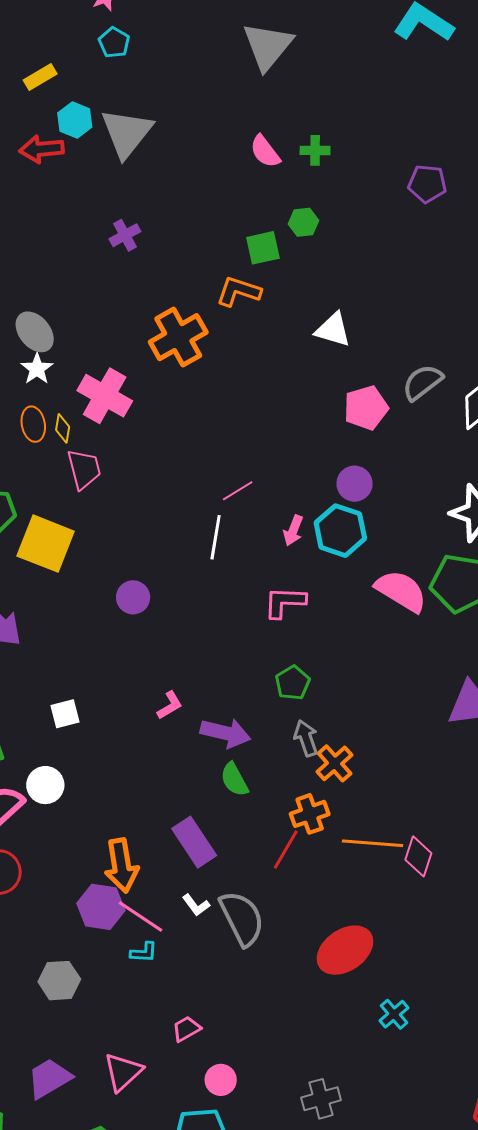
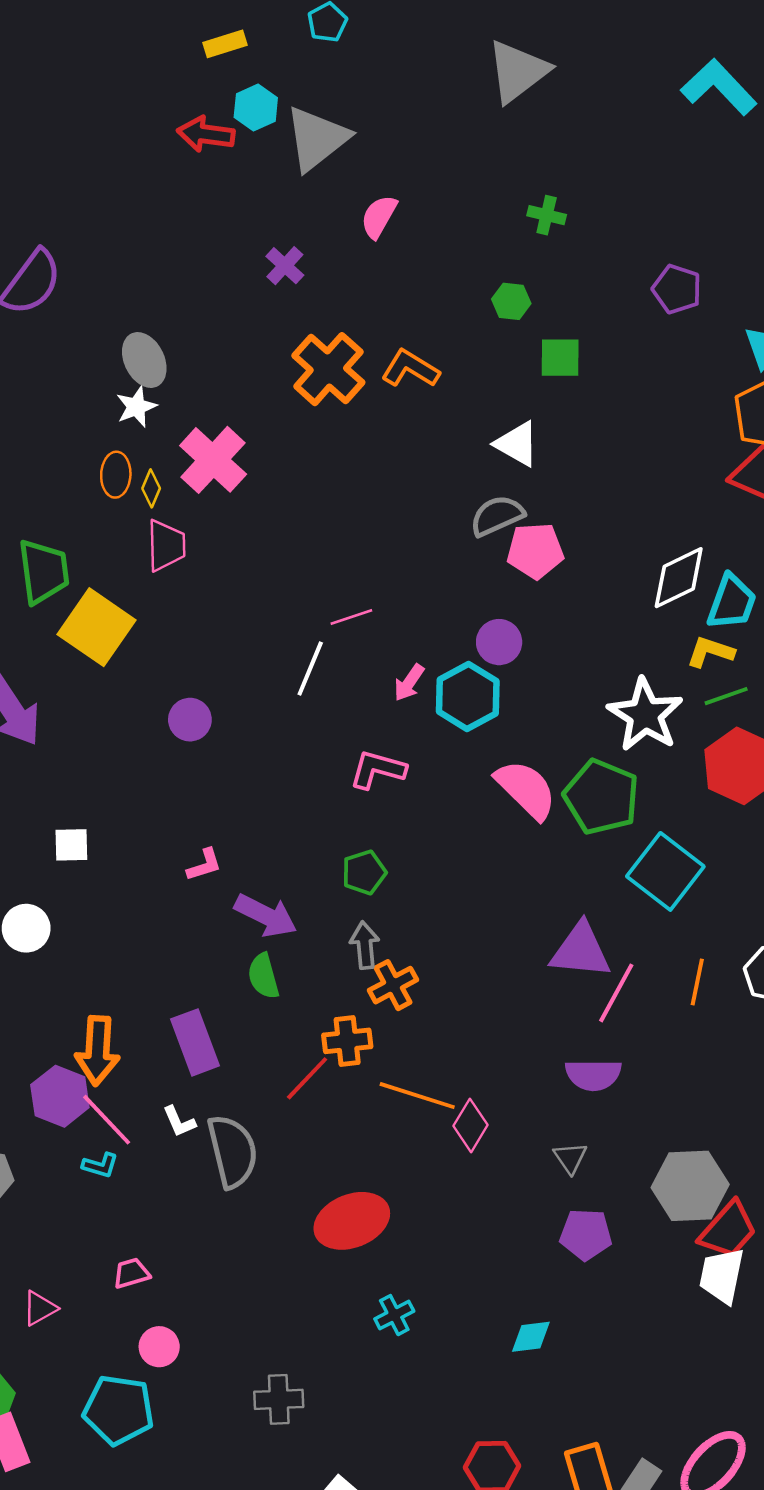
pink semicircle: (265, 151) -> (379, 217), moved, turned 54
purple cross: (125, 235) -> (285, 266), turned -32
green square: (263, 248) -> (560, 358), moved
orange cross: (178, 337) -> (328, 369), moved, turned -32
gray semicircle: (422, 382) -> (497, 516), moved
pink triangle: (123, 1072) -> (40, 1308), size x0.7

